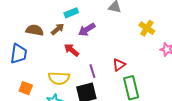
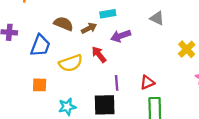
yellow semicircle: (59, 78) -> (71, 63), moved, turned -35
orange square: (26, 88) -> (40, 85), turned -32

